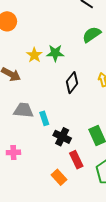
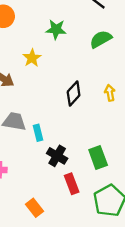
green star: (55, 53) -> (56, 29), moved
orange rectangle: (59, 177) -> (35, 208), moved

